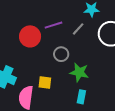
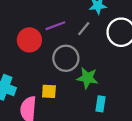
gray circle: (61, 54) -> (66, 58), size x1.5
cyan rectangle: (81, 97) -> (101, 104), moved

